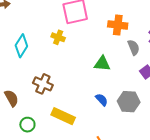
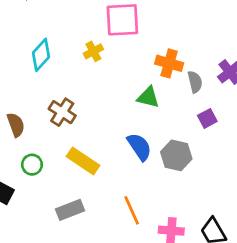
orange cross: (118, 25) -> (169, 63), moved
yellow cross: (58, 37) -> (93, 51), turned 32
blue semicircle: (102, 100) -> (139, 147), size x1.5

